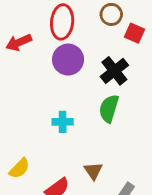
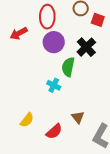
green semicircle: (109, 109) -> (68, 67), moved
cyan cross: (63, 122) -> (54, 85), turned 32

